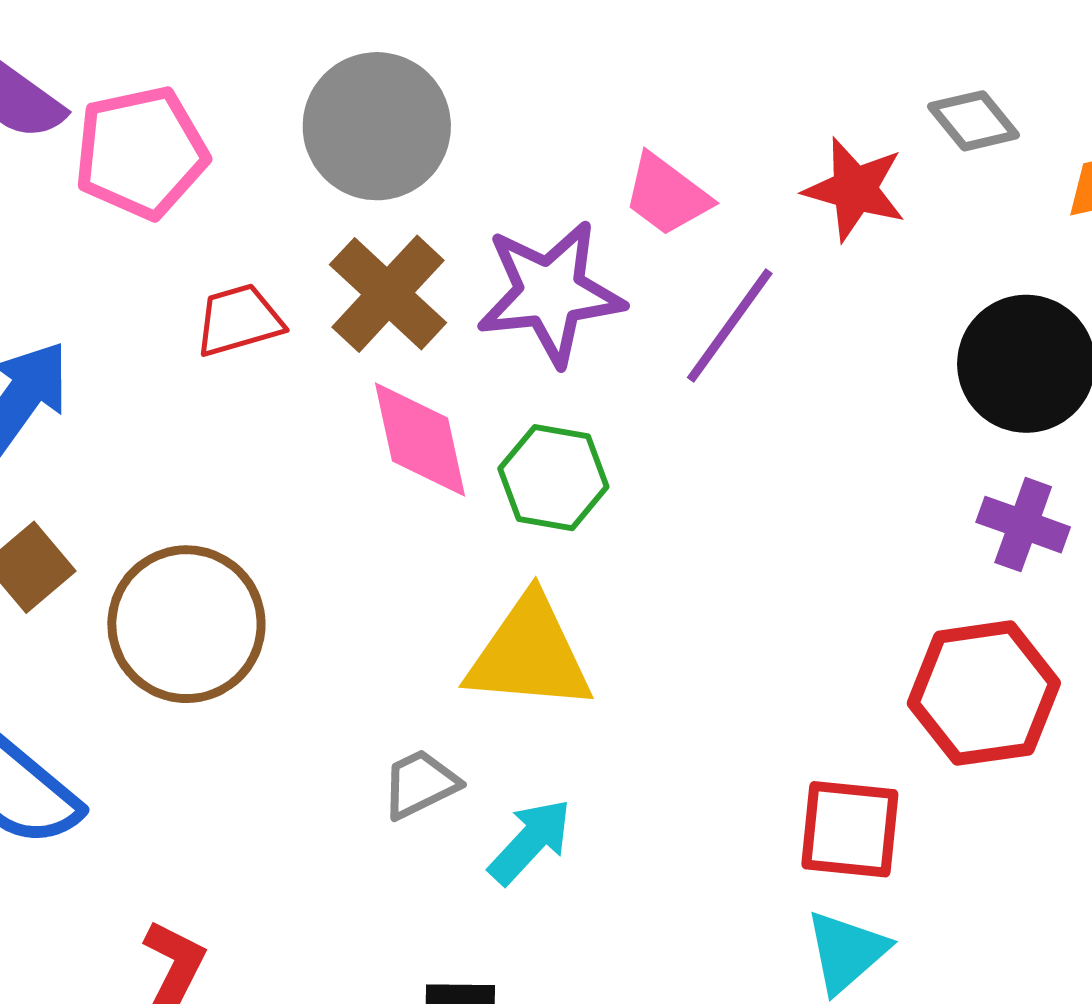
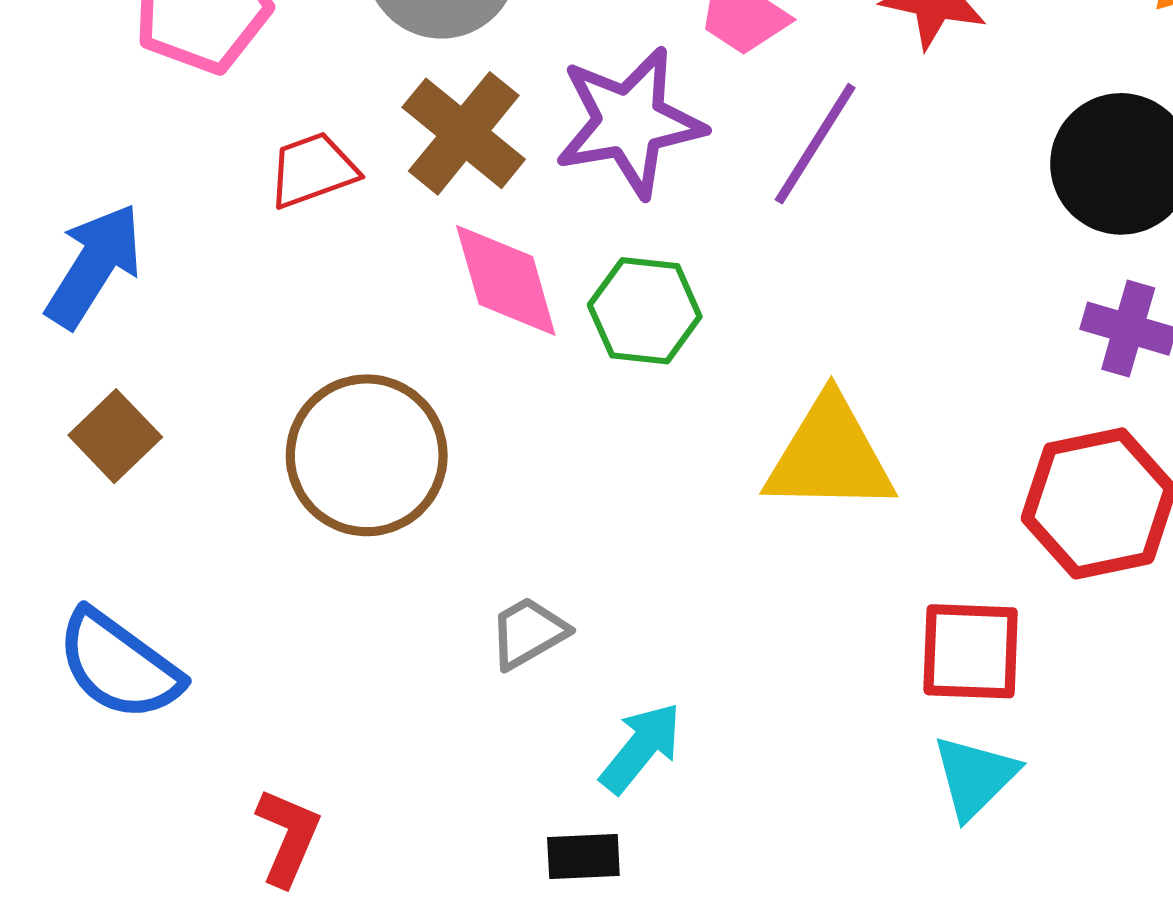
brown circle: (186, 624) -> (367, 455), moved
yellow triangle: (529, 654) -> (830, 456), moved
cyan arrow: (530, 841) -> (641, 748), moved

